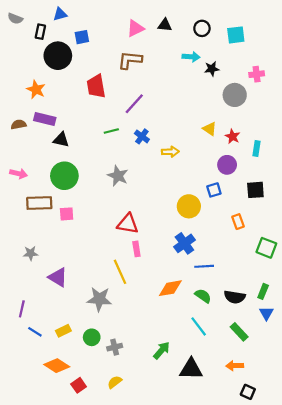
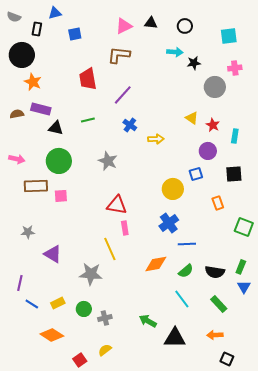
cyan square: (236, 35) -> (229, 36), moved
black circle: (58, 56) -> (22, 55), moved
green line: (111, 131) -> (88, 120), moved
green semicircle: (203, 296) -> (186, 271), turned 105
green arrow: (162, 350) -> (148, 321), turned -102
red square: (79, 385) -> (80, 360), moved

